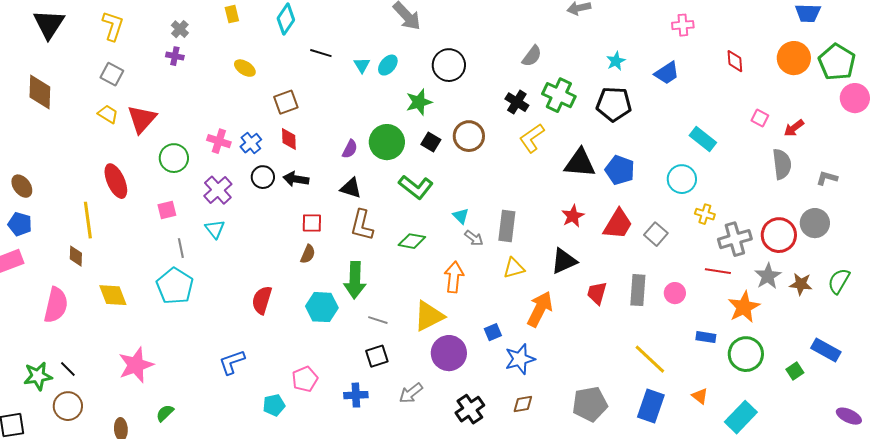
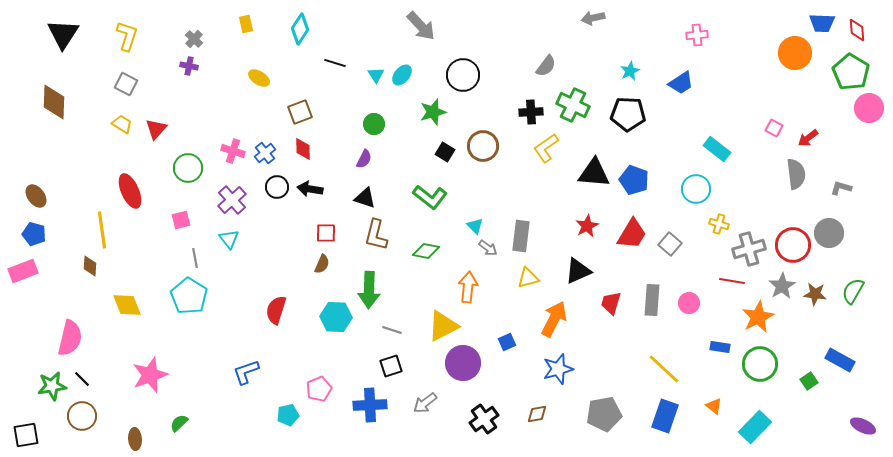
orange circle: (794, 58) -> (795, 53), moved
red diamond: (735, 61) -> (857, 30), moved
black cross: (517, 102) -> (531, 112), turned -35
red triangle: (142, 119) -> (156, 129), size x0.7
green circle: (387, 142) -> (374, 124), moved, size x0.6
pink semicircle: (56, 305) -> (70, 338), moved
blue star: (520, 359) -> (558, 369), moved
blue cross: (356, 395) -> (370, 405), size x1.4

